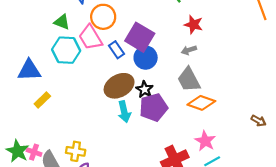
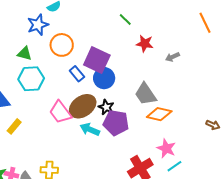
pink trapezoid: (90, 37) -> (60, 112), moved
gray arrow: (189, 50) -> (172, 57), moved
purple pentagon: (153, 107) -> (116, 123), turned 30
cyan arrow: (124, 112) -> (90, 129), turned 132

